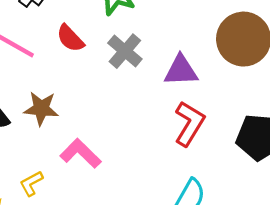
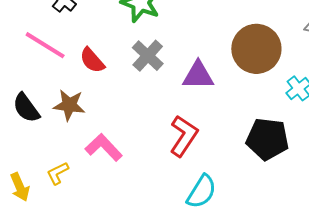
red semicircle: (70, 38) -> (92, 60), moved
red L-shape: (189, 124) -> (184, 136), moved

